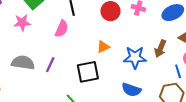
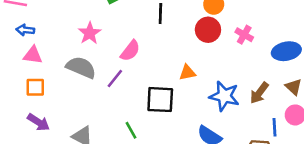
pink star: (22, 23) -> (90, 33), moved, turned 30
pink semicircle: (62, 29) -> (130, 51), moved

